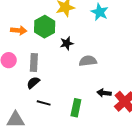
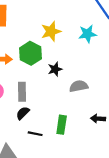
cyan star: (100, 12) -> (87, 34), turned -30
green rectangle: (76, 108) -> (62, 125), moved

